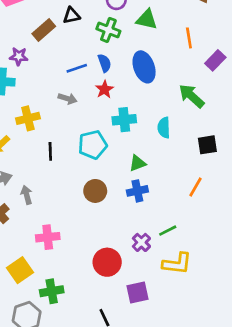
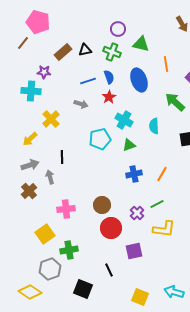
black triangle: (71, 15) -> (85, 50), moved
orange line: (189, 38) -> (166, 64), moved
yellow cross: (28, 118) -> (51, 119), turned -30
cyan cross: (124, 120) -> (124, 120), turned 36
black line: (50, 151) -> (62, 157), moved
green triangle: (137, 163) -> (129, 145), moved
orange line: (195, 187) -> (162, 174), moved
brown circle: (95, 191) -> (102, 205), moved

